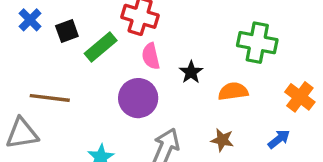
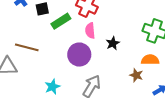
orange semicircle: (233, 91) -> (150, 60), moved
brown star: (222, 140) -> (136, 75), moved

